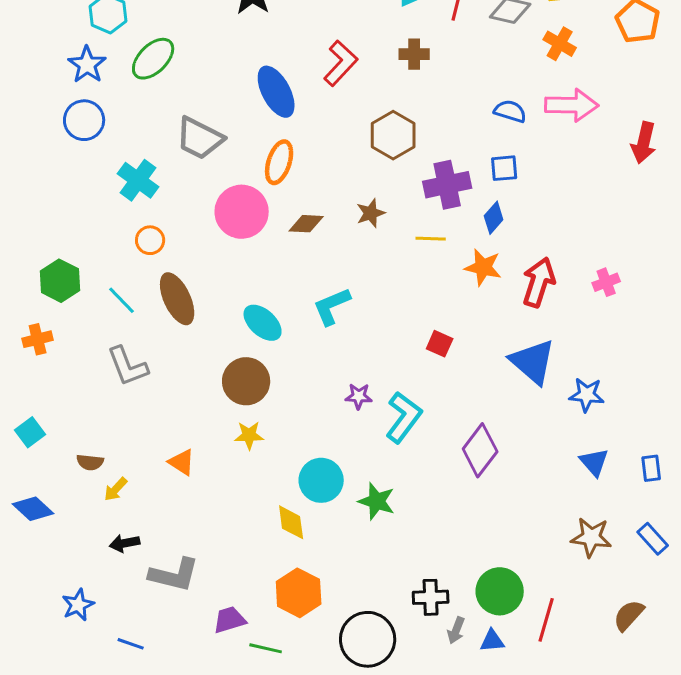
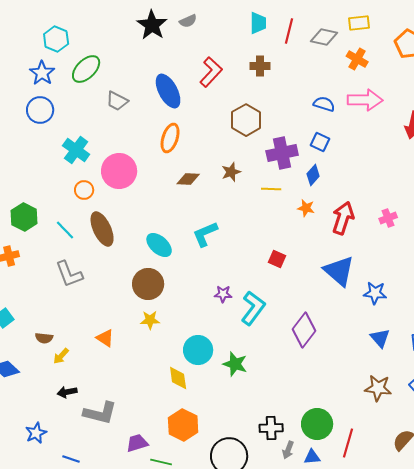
gray trapezoid: (200, 138) -> (117, 101), moved, size x0.7
blue square: (504, 168) -> (320, 142), turned 30
pink circle: (242, 212) -> (119, 171), moved
orange star: (483, 267) -> (306, 208), size x0.7

